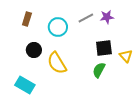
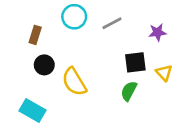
purple star: (107, 17) -> (157, 32), moved
brown rectangle: (27, 19) -> (35, 35), moved
cyan circle: (58, 27) -> (74, 17), moved

